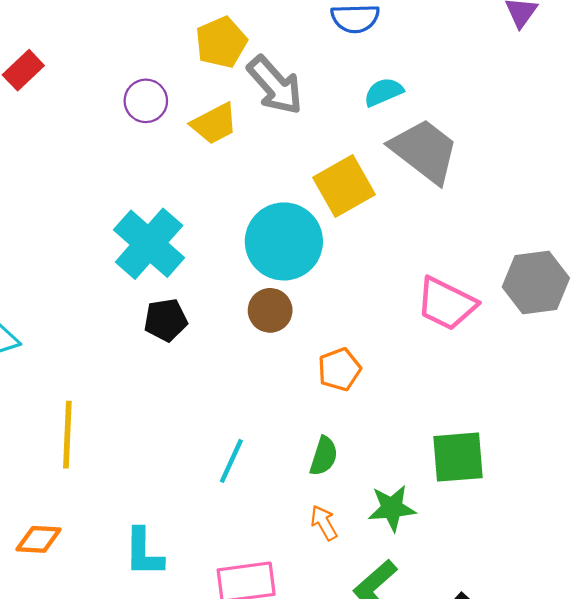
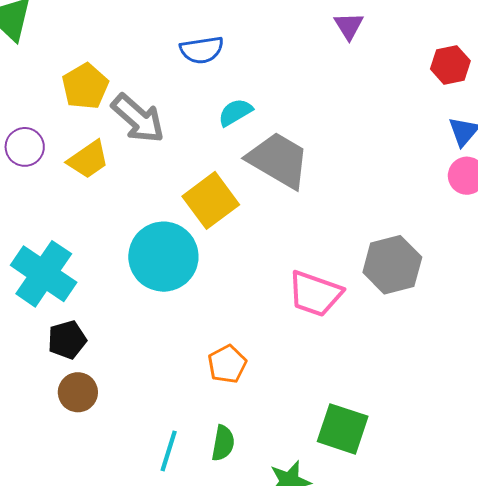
brown circle: (270, 310) -> (78, 392), moved
green square: (458, 457) -> (343, 429), turned 30
cyan line: (231, 461) -> (169, 451), moved

